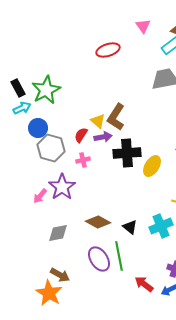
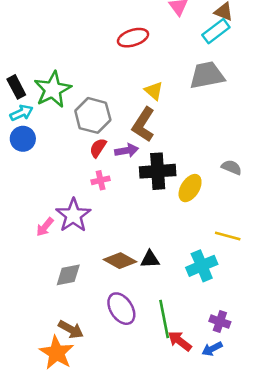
yellow triangle: (98, 121) -> (154, 91), moved
blue circle: (38, 128) -> (23, 139), moved
gray hexagon: (51, 148) -> (93, 115), moved
black triangle: (130, 227) -> (150, 259), moved, turned -42
green line: (119, 256) -> (164, 319), moved

